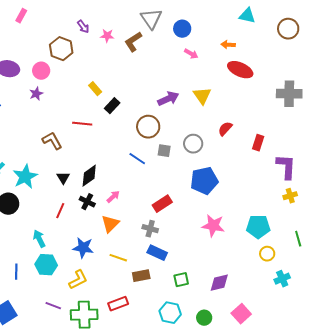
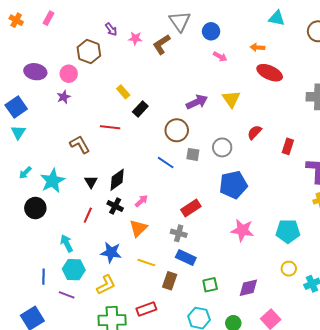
yellow circle: (267, 254) -> (289, 269), moved
brown rectangle: (141, 276) -> (170, 281), turned -60
purple line: (53, 306) -> (67, 295), moved

